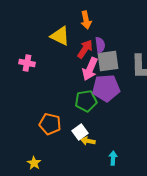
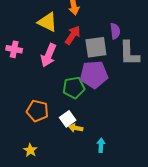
purple semicircle: (100, 45) -> (115, 31), moved
pink arrow: (90, 69) -> (48, 55), moved
yellow star: (34, 163) -> (30, 150), moved

